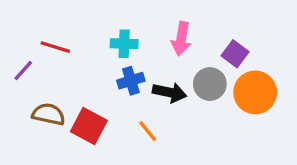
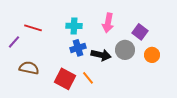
orange circle: (255, 92) -> (152, 55), size x0.6
red square: (89, 126) -> (65, 79), moved

